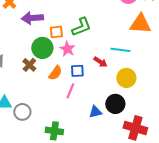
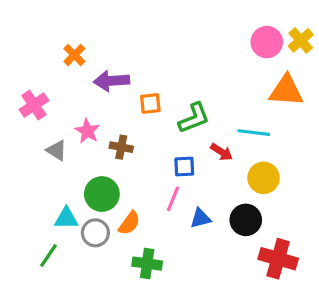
green L-shape: (81, 27) -> (194, 118), moved
green circle: (42, 48) -> (102, 194), moved
pink star: (67, 49) -> (87, 131), moved
brown cross: (29, 65) -> (121, 147), moved, turned -32
orange semicircle: (55, 73) -> (129, 223), moved
blue triangle: (95, 112) -> (200, 218), moved

